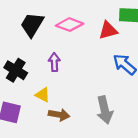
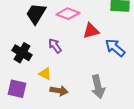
red triangle: (108, 30) -> (91, 31), moved
purple arrow: (54, 62) -> (55, 46), turned -35

